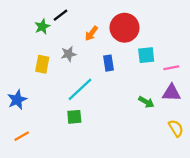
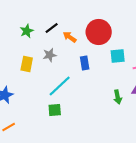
black line: (61, 15) -> (52, 28), moved
orange arrow: (91, 33) -> (70, 37), turned 88
green arrow: (146, 102) -> (118, 97), turned 48

